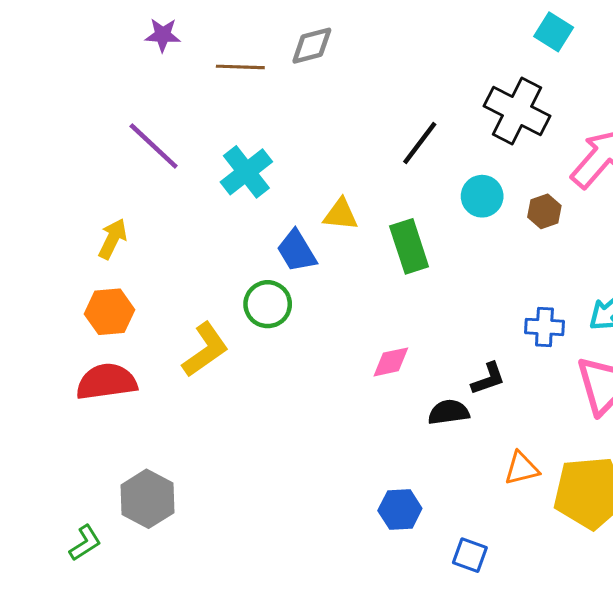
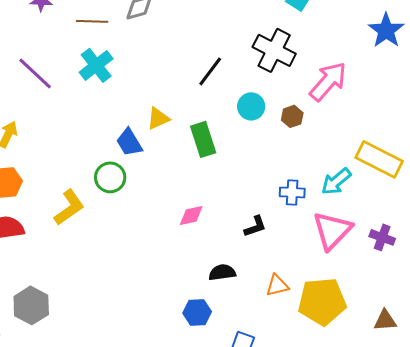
cyan cross: (246, 172) -> (96, 65), moved
yellow triangle: (341, 214) -> (158, 118), turned -30
black semicircle: (449, 412) -> (222, 272), moved

